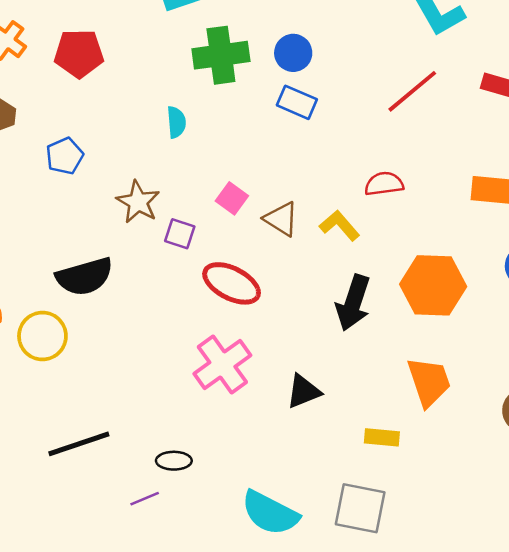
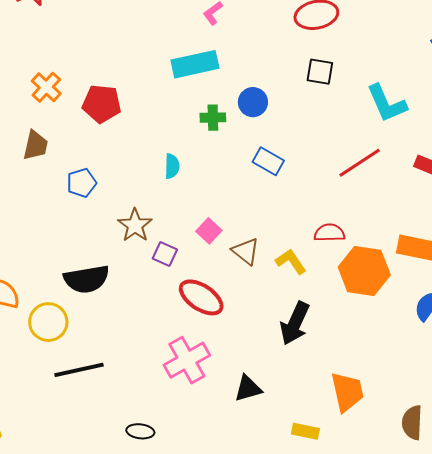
blue circle: (293, 53) -> (253, 102), moved
green cross: (221, 55) -> (213, 118), size x0.6
orange hexagon: (433, 285) -> (364, 271), moved
black line: (79, 444) -> (79, 370), moved

